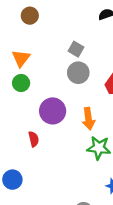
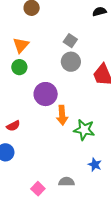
orange arrow: (89, 119) -> (62, 115), moved
red semicircle: (34, 139) -> (13, 126), moved, turned 72

